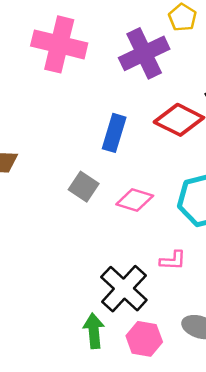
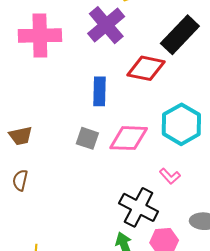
pink diamond: (135, 200) -> (129, 138), size x1.4
pink L-shape: (173, 260) -> (170, 176), turned 60

